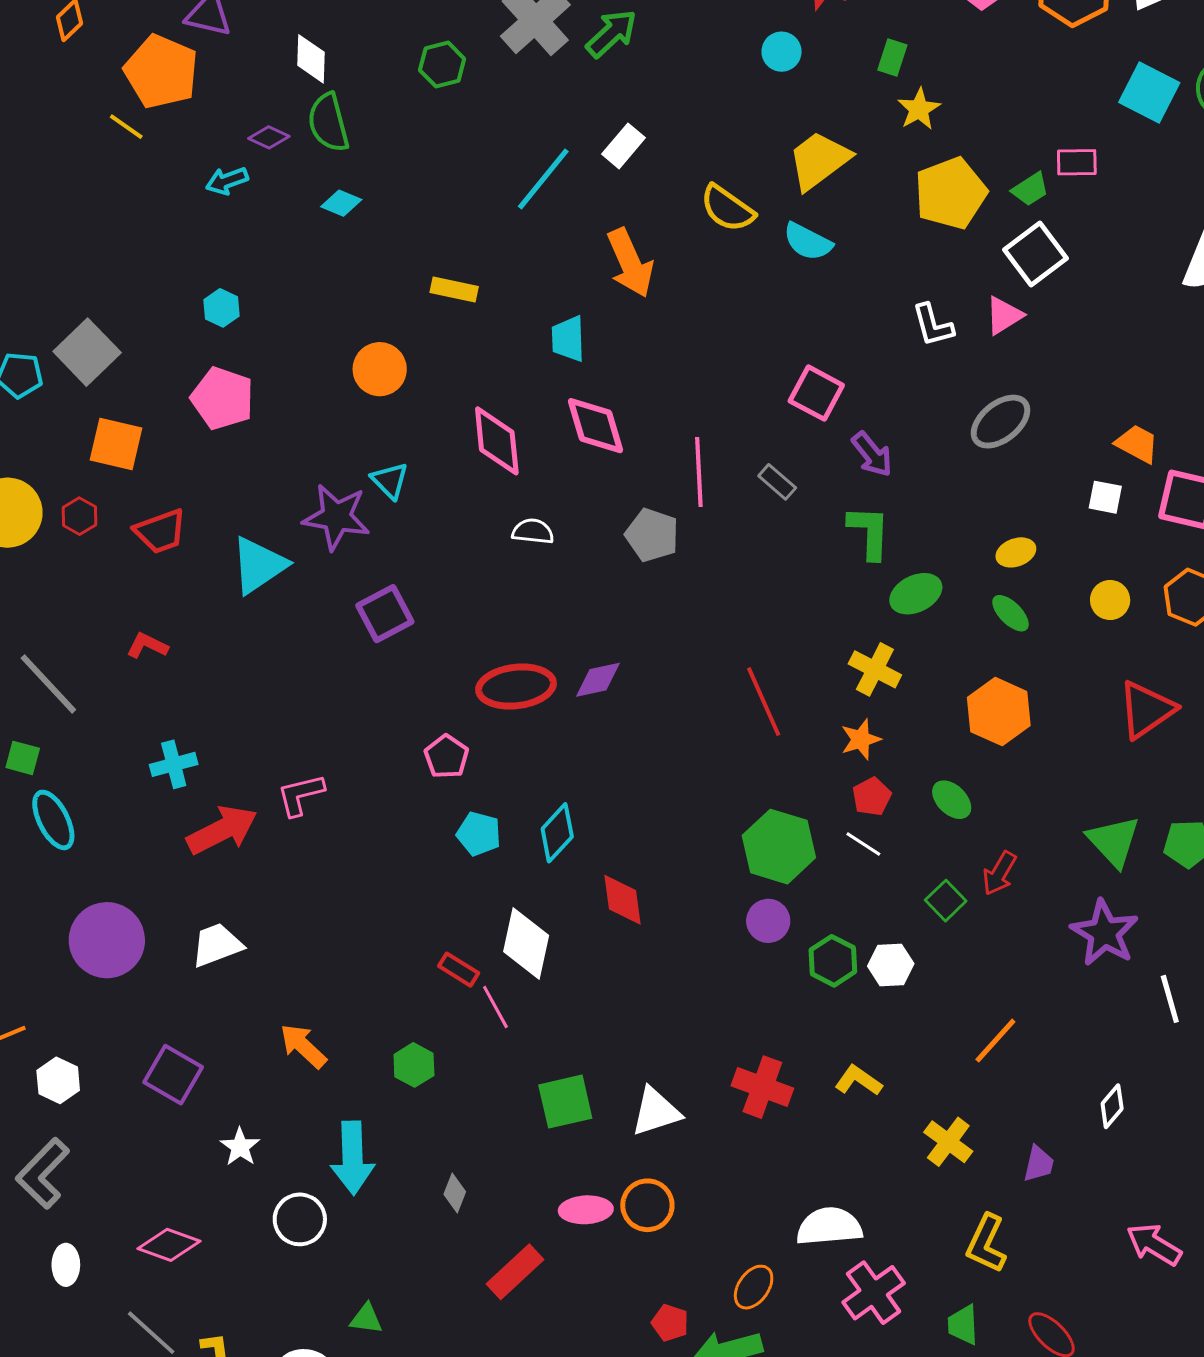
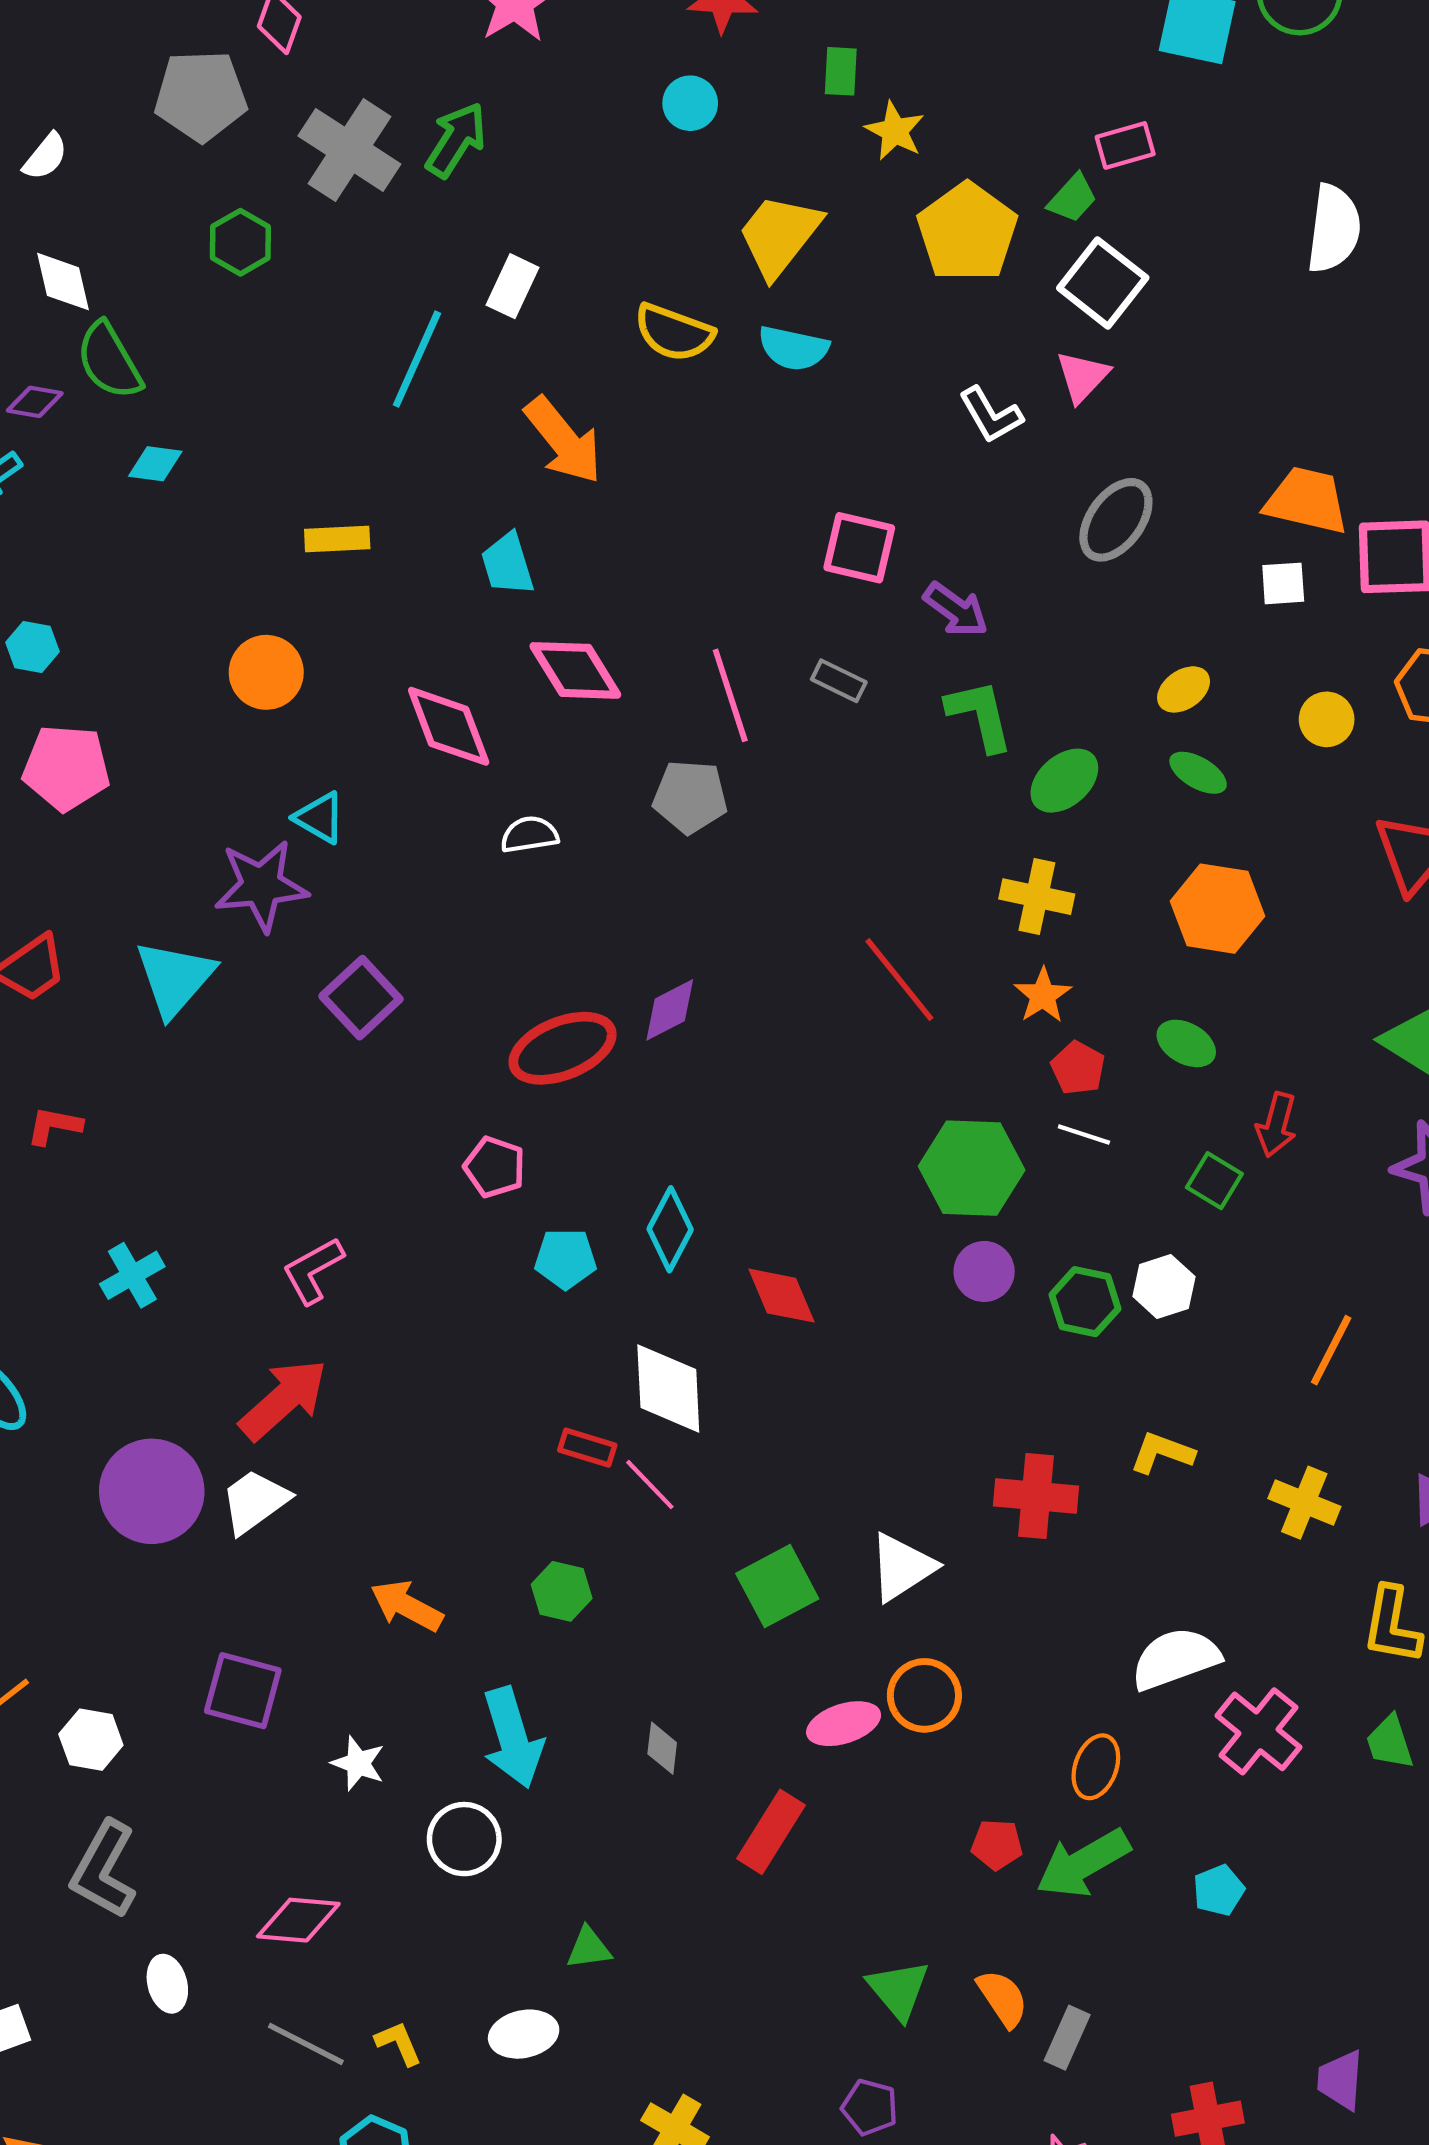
orange trapezoid: (1137, 444) -> (1307, 501), size x1.4
red arrow: (222, 830) -> (283, 1399), moved
purple circle: (107, 940) -> (152, 1491), moved

